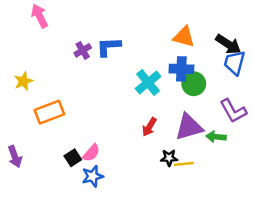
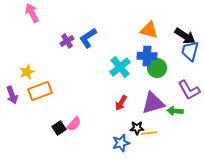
blue L-shape: (109, 47) -> (88, 38), turned -30
yellow star: (23, 81) -> (27, 72), moved
purple arrow: (15, 157) -> (12, 95), moved
blue star: (93, 176) -> (121, 143), moved

